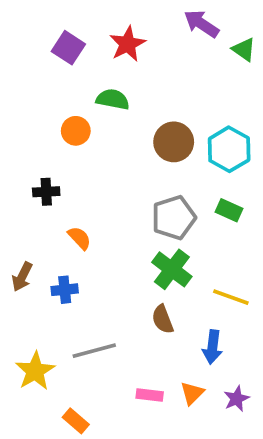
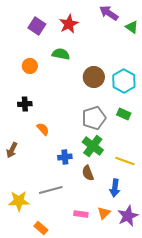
orange circle: (76, 131) -> (30, 66), moved
blue cross: (65, 290) -> (65, 157), moved
yellow star: (35, 371) -> (19, 201), turned 30
purple star: (236, 399) -> (128, 216), size x1.5

